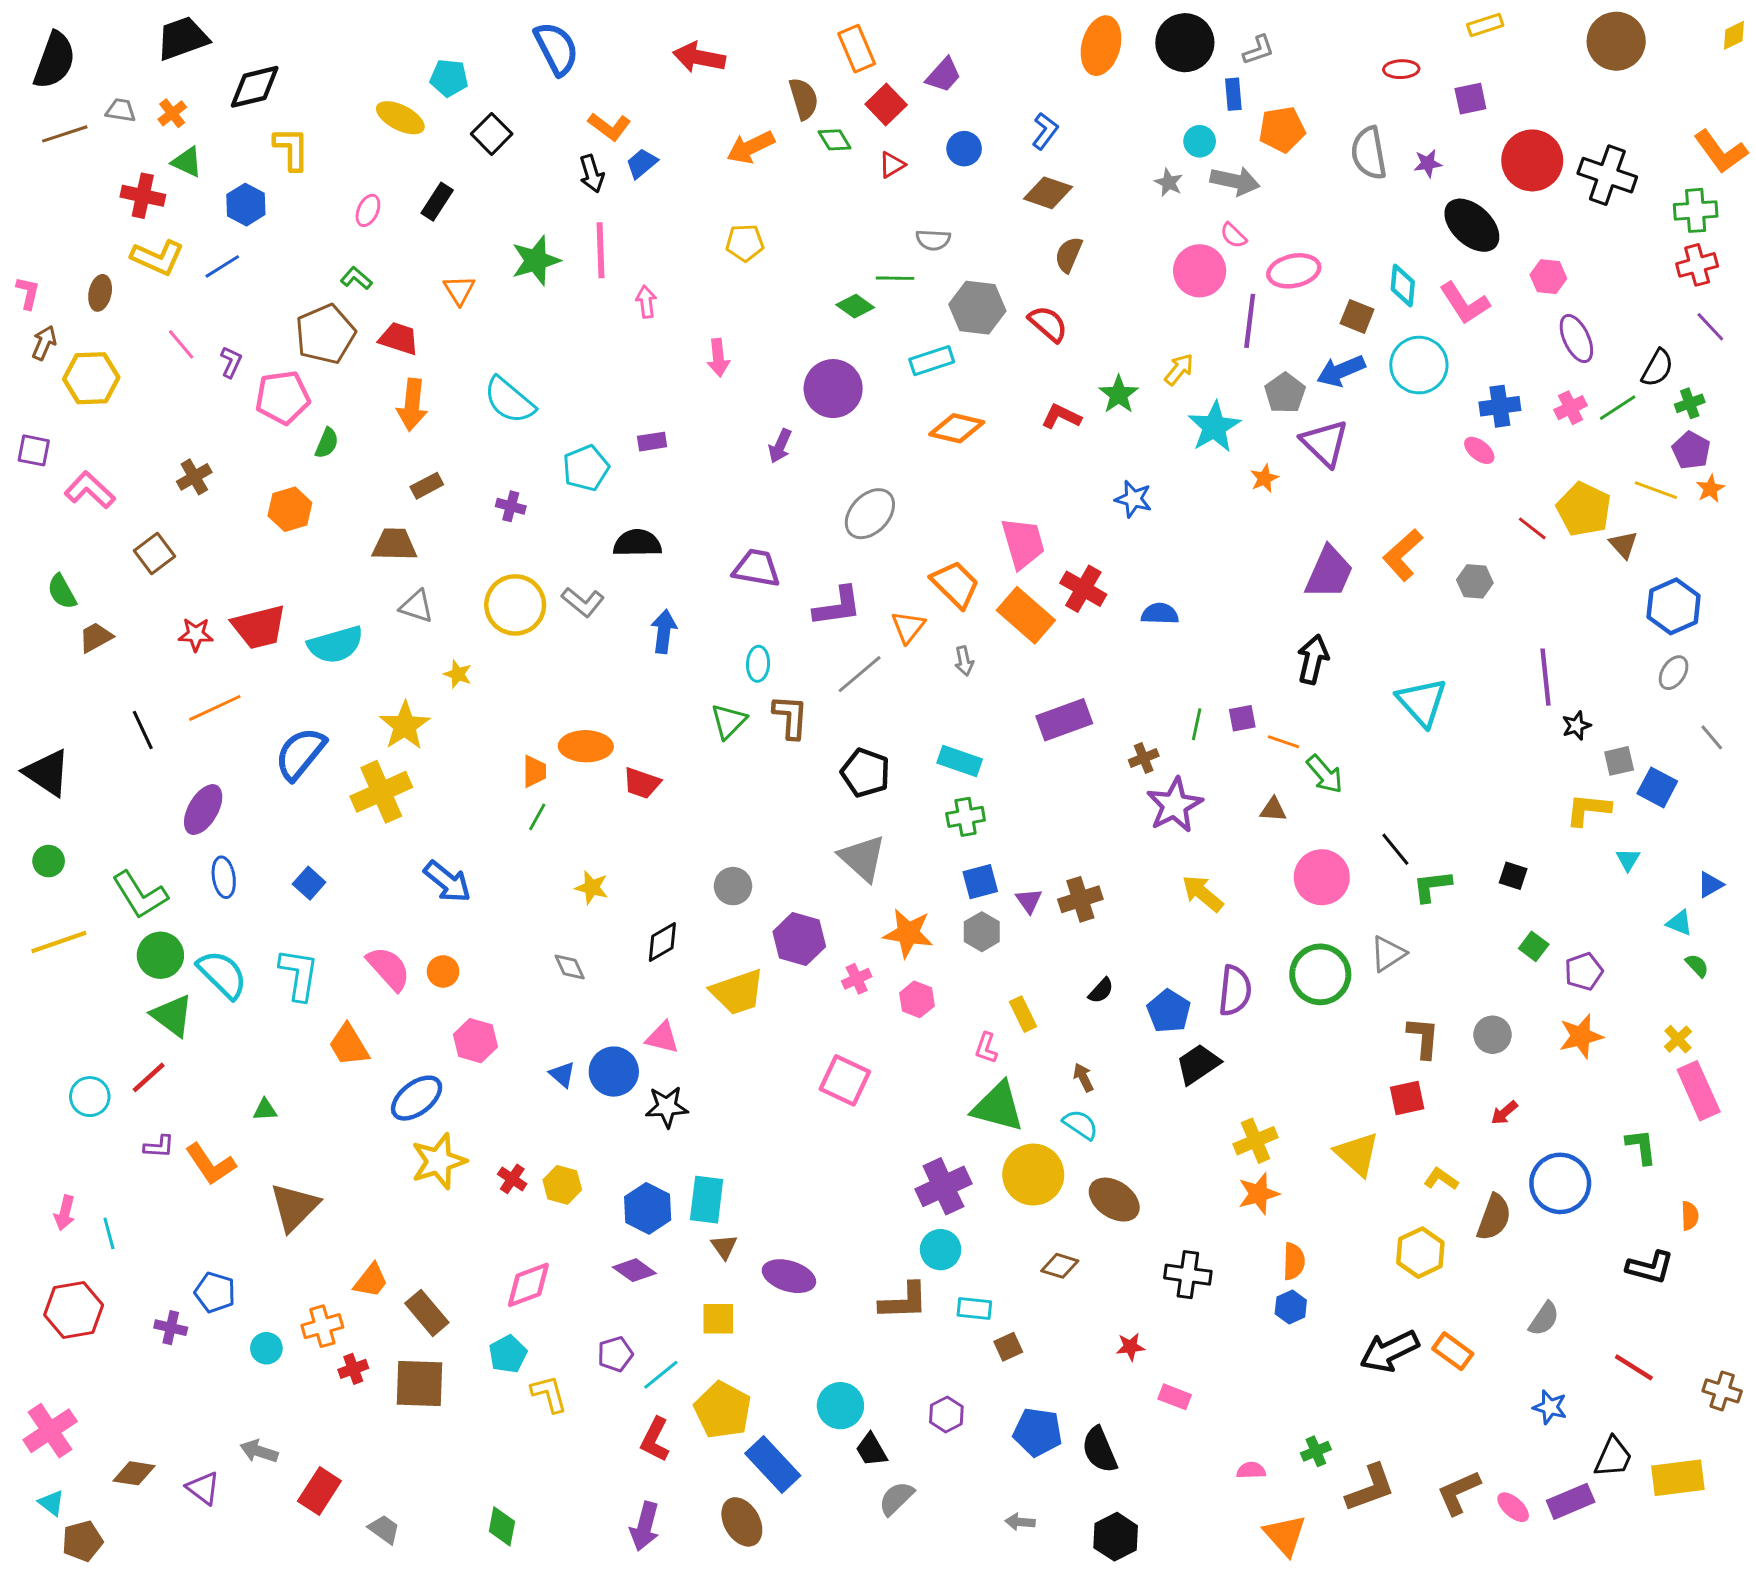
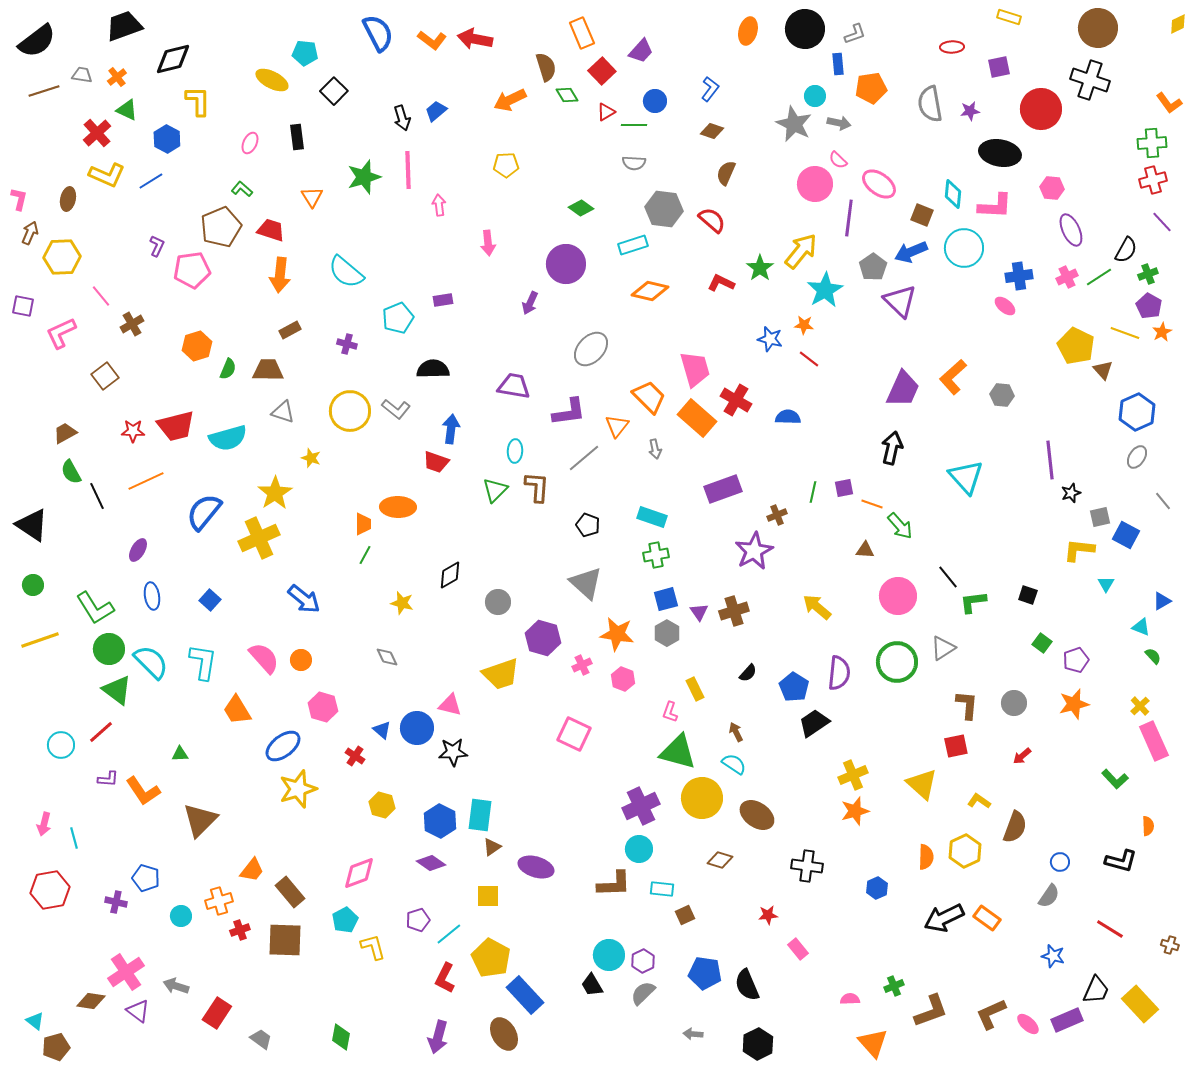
yellow rectangle: (1485, 25) -> (1009, 17), turned 35
orange ellipse: (1101, 46) -> (748, 31), size x0.7
black semicircle: (54, 60) -> (37, 41), turned 33
orange L-shape: (609, 127) -> (432, 40), moved
orange L-shape: (1721, 152) -> (1169, 103), size x0.7
black cross: (1607, 175) -> (1090, 80), moved
gray arrow: (1235, 181) -> (839, 123), size x0.7
gray star: (1169, 182) -> (794, 124), size x1.8
brown diamond: (1048, 193) -> (712, 131), size x0.7
red cross: (143, 196) -> (97, 133), turned 36
black rectangle: (437, 202) -> (297, 137), turned -40
black ellipse: (1472, 225) -> (1000, 153), turned -33
pink ellipse: (1294, 271) -> (879, 184), turned 48
green line: (895, 278) -> (634, 125), moved
pink L-shape: (1465, 303) -> (995, 206), turned -54
pink line: (181, 344) -> (101, 296), moved
yellow arrow: (1179, 369) -> (801, 251), size x1.6
green semicircle: (327, 443) -> (228, 369), moved
orange star: (1264, 478) -> (804, 325), moved, turned 30
pink L-shape: (90, 490) -> (61, 333), turned -68
red line: (1532, 528) -> (809, 359), moved
green semicircle: (62, 592) -> (71, 472), moved
black pentagon: (865, 773) -> (588, 525), size x0.7
red trapezoid: (642, 783) -> (436, 462), moved
purple star: (1175, 805) -> (754, 551), moved
purple ellipse: (203, 810) -> (138, 550), size x0.7
black diamond: (662, 942) -> (450, 575), moved
green L-shape: (1641, 1147) -> (1115, 779), turned 144
red cross: (512, 1179) -> (355, 756), moved
blue circle: (1560, 1183) -> (1060, 862), moved, size x0.5
brown triangle: (724, 1247) -> (492, 847), turned 30
orange semicircle: (1294, 1261) -> (926, 857), moved
brown cross: (1722, 1391) -> (1170, 945), size x0.7
pink rectangle: (1175, 1397) -> (798, 949), turned 30
cyan circle: (840, 1406) -> (609, 955), moved
pink cross: (50, 1431) -> (126, 972), moved
yellow rectangle: (1678, 1478) -> (1140, 1004), turned 54
gray semicircle: (896, 1498) -> (643, 993), moved

